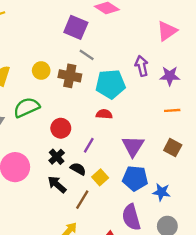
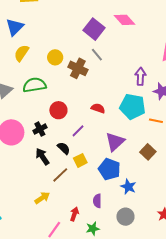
cyan pentagon: (110, 84) -> (133, 107), moved
black cross: (57, 157) -> (40, 129), moved
purple semicircle: (131, 217) -> (97, 201), size x0.6

